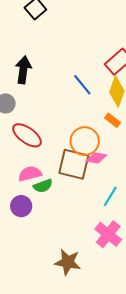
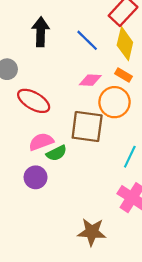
black arrow: (23, 70) -> (41, 32), moved
orange circle: (85, 141) -> (115, 102), moved
pink diamond: (96, 158) -> (90, 80), moved

